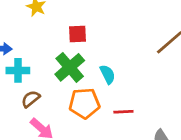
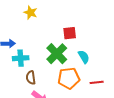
red square: (78, 34) -> (70, 33), moved
brown semicircle: (31, 99) -> (31, 78), turned -56

